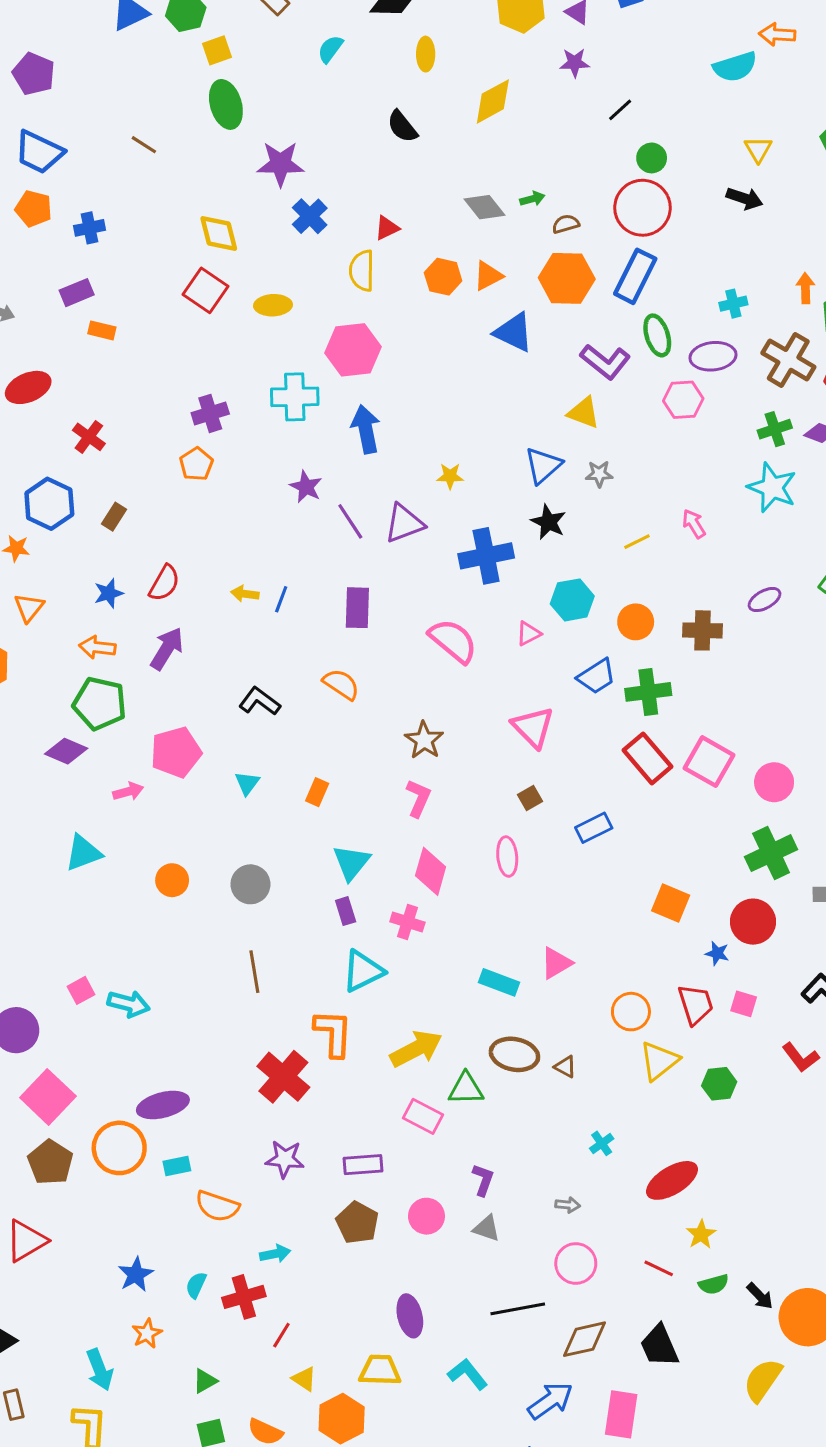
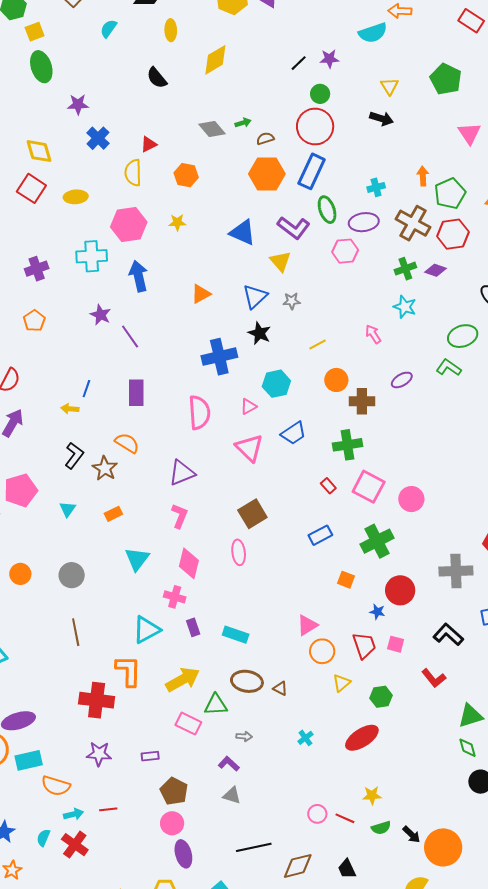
purple star: (575, 63) -> (329, 59), moved
purple star: (280, 164) -> (78, 104), size x0.7
orange triangle: (488, 276) -> (201, 294), moved
blue triangle: (514, 332) -> (243, 232), moved
yellow triangle: (584, 413) -> (280, 261), turned 30
orange pentagon: (196, 464) -> (34, 321), moved
yellow star: (450, 476) -> (177, 222), moved
cyan star: (772, 488) -> (405, 307), size x0.7
purple triangle: (404, 523) -> (182, 473), moved
pink arrow: (694, 524) -> (373, 334), moved
yellow arrow: (245, 594) -> (70, 409), moved
orange circle: (636, 622) -> (336, 380), moved
pink semicircle: (453, 641) -> (199, 413), turned 48
green cross: (648, 692) -> (348, 445), moved
black L-shape: (260, 701) -> (74, 456), turned 92
pink triangle: (533, 727) -> (249, 448), moved
brown star: (424, 740) -> (105, 468), moved
red rectangle: (648, 758) -> (328, 486), size x0.5
orange rectangle: (317, 792) -> (113, 514), turned 42
brown square: (530, 798) -> (252, 514), size x1.8
blue rectangle: (594, 828) -> (320, 535), moved
green cross: (771, 853) -> (377, 541), moved
orange square: (671, 903) -> (346, 580), size x0.7
purple rectangle: (346, 911) -> (193, 627), moved
pink triangle: (556, 963) -> (307, 625), moved
yellow triangle: (659, 1061) -> (341, 683), size x0.7
red cross: (283, 1077) -> (97, 700), turned -32
purple rectangle: (363, 1165) -> (150, 756), size x0.7
cyan rectangle: (177, 1166) -> (29, 760), size x1.5
purple L-shape: (483, 1180) -> (229, 764), turned -65
red ellipse: (672, 1180) -> (362, 738), moved
gray arrow: (568, 1205) -> (244, 736), moved
pink circle: (426, 1216) -> (172, 823), moved
brown pentagon: (357, 1223) -> (174, 791), moved
yellow star: (701, 1234) -> (372, 795), turned 30
cyan arrow: (275, 1254) -> (73, 814), moved
pink circle: (576, 1263) -> (317, 814), moved, size x0.7
red cross: (244, 1297) -> (75, 845), turned -36
red line: (281, 1335) -> (108, 809), moved, turned 54
black trapezoid: (659, 1346) -> (347, 869), size x0.7

